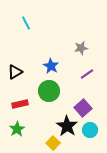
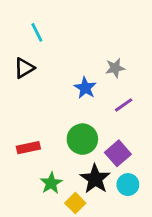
blue star: (51, 66) -> (85, 88), moved
black triangle: (15, 72) -> (24, 68), moved
green circle: (49, 91) -> (82, 139), moved
green star: (17, 129) -> (51, 183), moved

